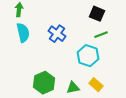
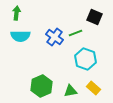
cyan semicircle: (23, 33) -> (20, 36), turned 102
green line: (101, 35) -> (75, 33), moved

